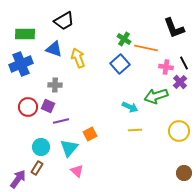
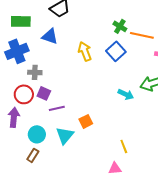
yellow arrow: (78, 58) -> (85, 51), moved
gray cross: (55, 85) -> (35, 72), moved
yellow line: (135, 130) -> (124, 146), moved, turned 72
pink triangle: (77, 171) -> (115, 168), moved, turned -48
purple arrow: (18, 179) -> (14, 117), moved, turned -30

